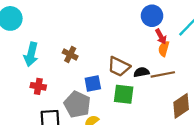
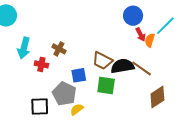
orange semicircle: (164, 49) -> (150, 40), moved
black semicircle: (141, 72) -> (122, 66), size x1.6
brown line: (163, 74) -> (142, 68), turned 45
red cross: (38, 86) -> (41, 64), moved

